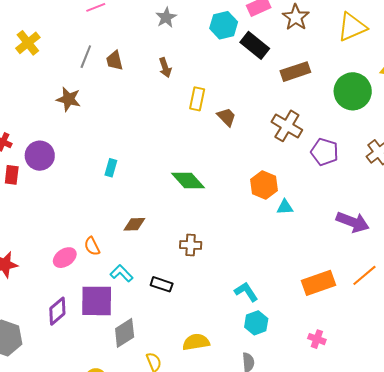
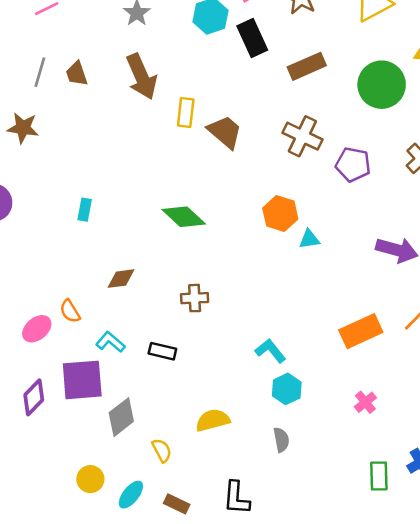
black rectangle: (255, 45) -> (252, 38), turned 32
brown arrow: (165, 68) -> (141, 77), size x1.8
brown trapezoid: (227, 117) -> (225, 132), size x1.4
pink cross: (317, 339) -> (365, 402), turned 36

